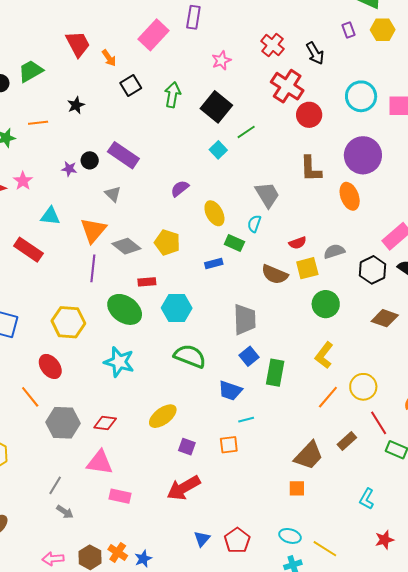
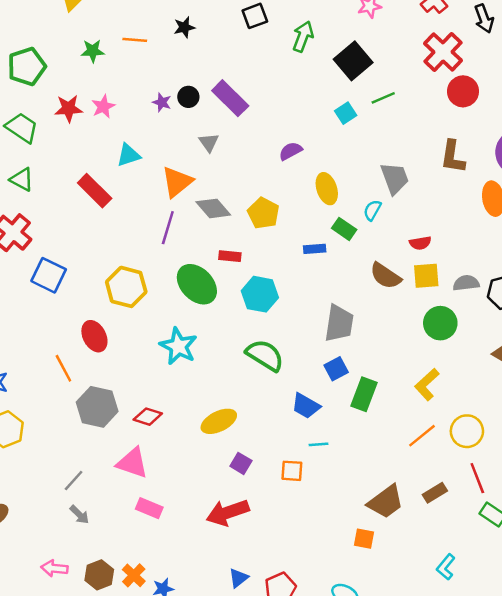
cyan triangle: (50, 216) -> (128, 155), turned -35
gray semicircle: (334, 251) -> (466, 283), moved

